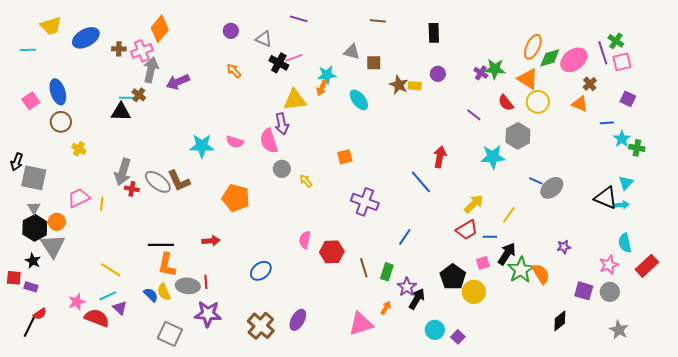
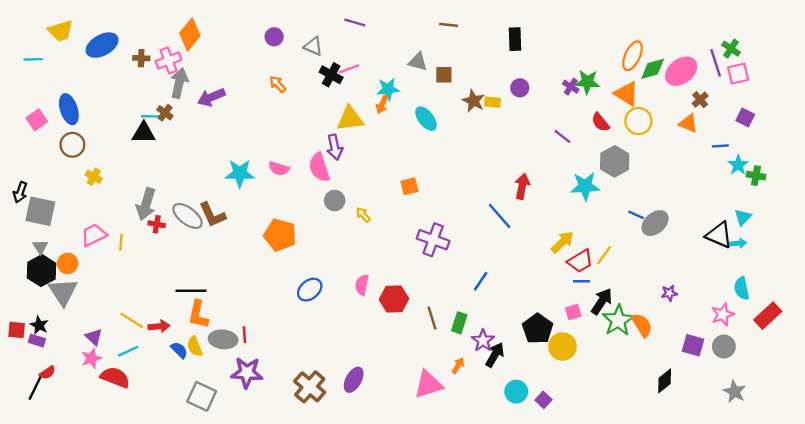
red trapezoid: (467, 230) -> (580, 261), moved
red arrow: (211, 241) -> (159, 326), moved
black star: (33, 261) -> (39, 325), moved
blue ellipse: (261, 271) -> (310, 290), moved
purple triangle: (120, 308) -> (94, 337), moved

